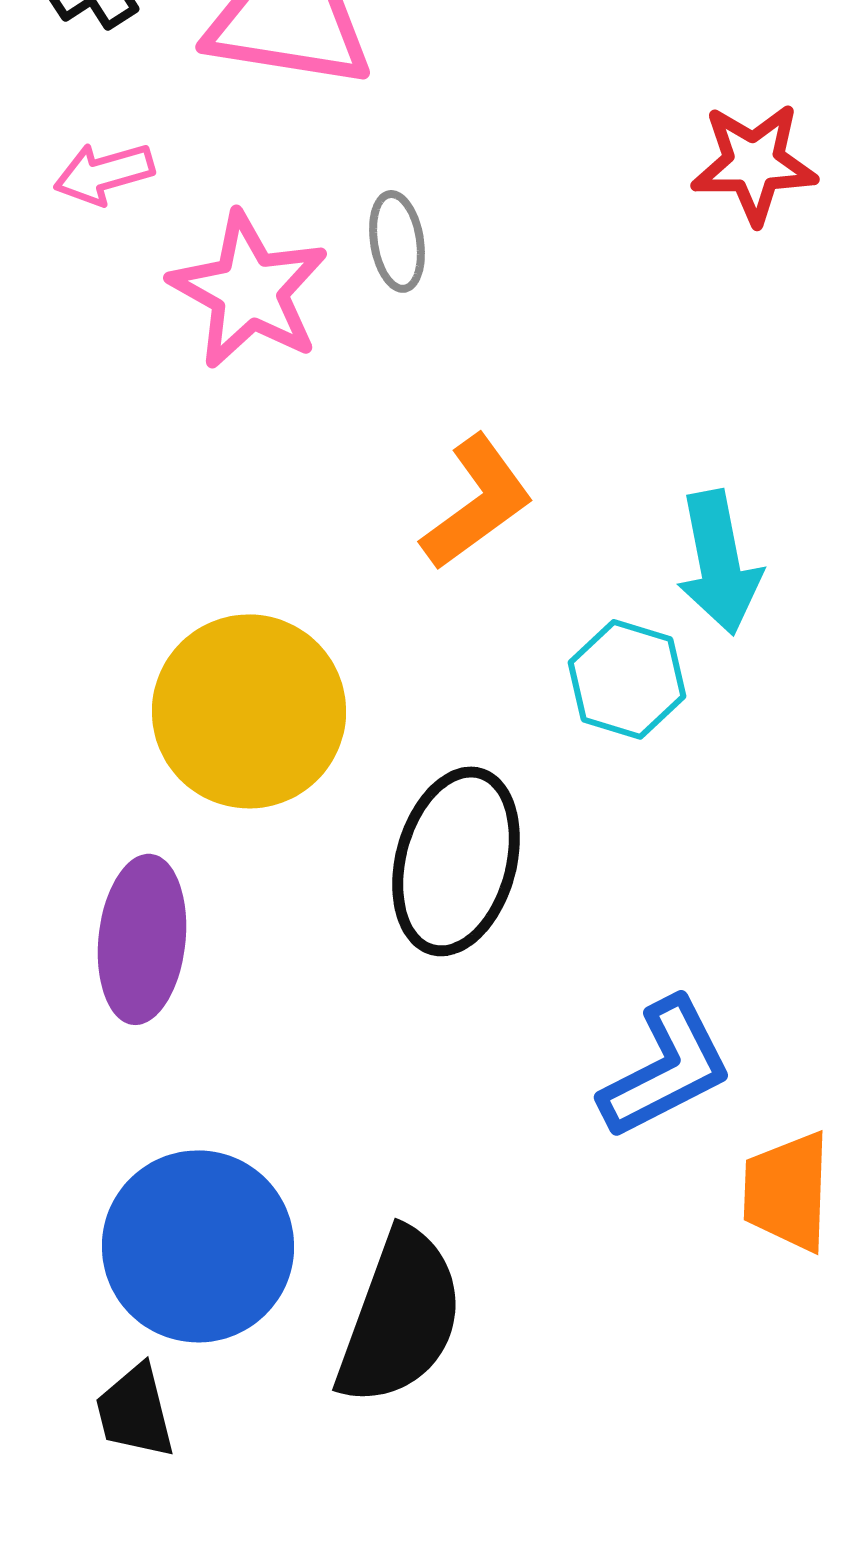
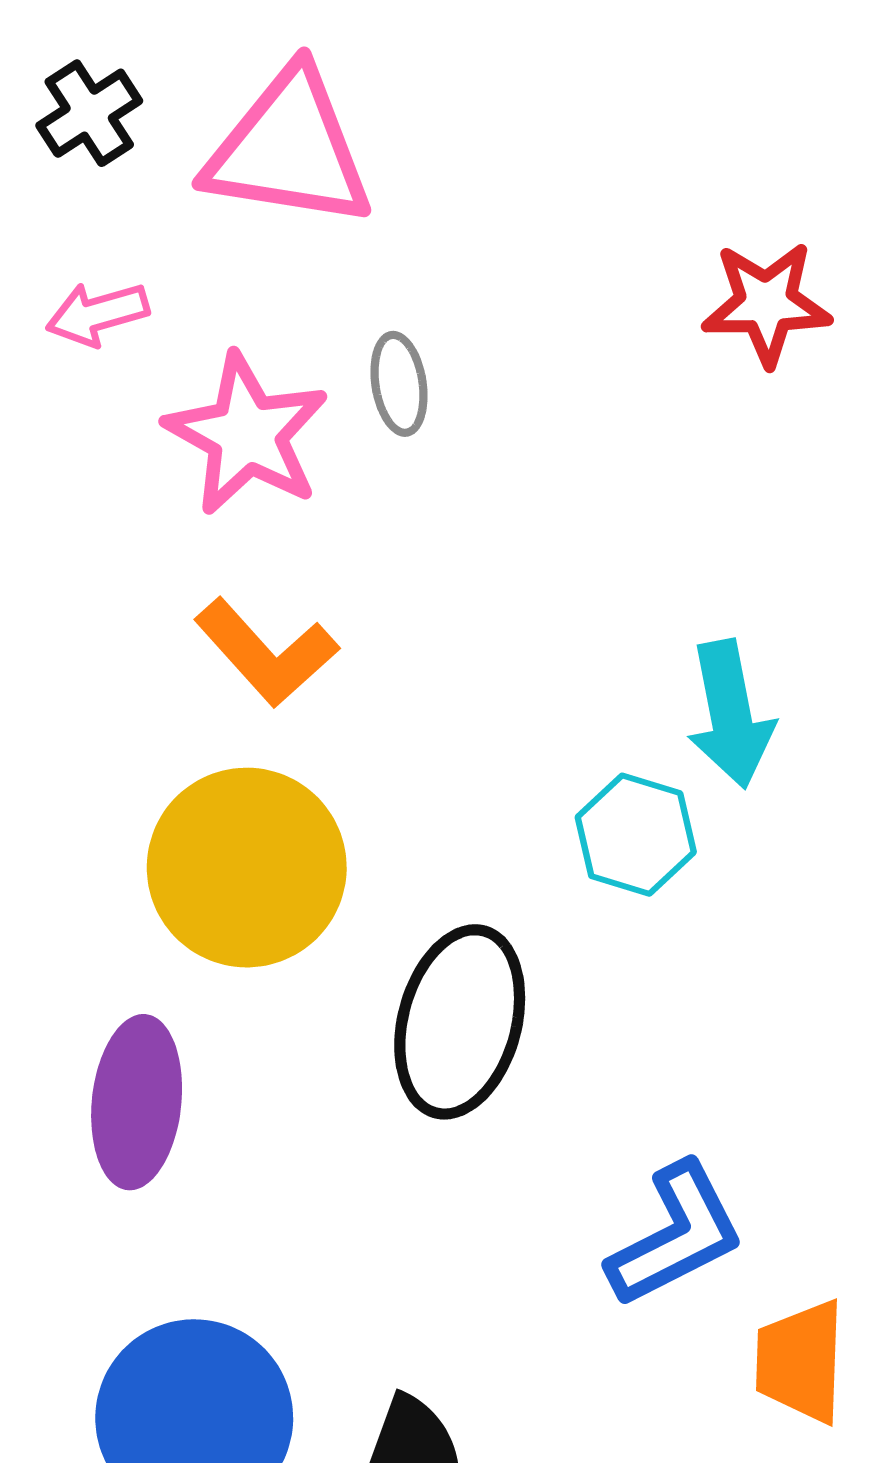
orange L-shape: (477, 502) -> (266, 652), moved, turned 84

